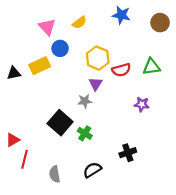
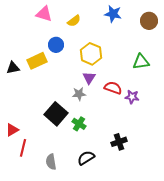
pink triangle: (47, 27) -> (44, 14), moved, turned -30
red semicircle: (121, 70) -> (113, 88), moved, turned -144

